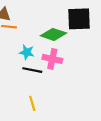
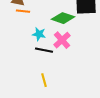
pink cross: (52, 59) -> (62, 40), turned 36

